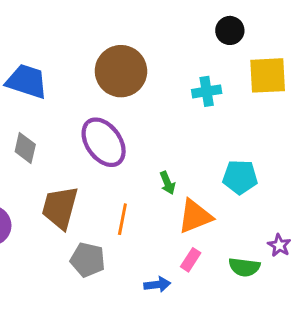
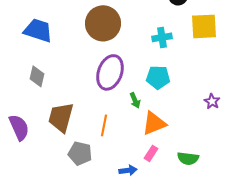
purple ellipse: (104, 142) -> (110, 72), moved, turned 56
cyan pentagon: (240, 177) -> (158, 77), moved
purple star: (279, 245) -> (212, 101), moved

